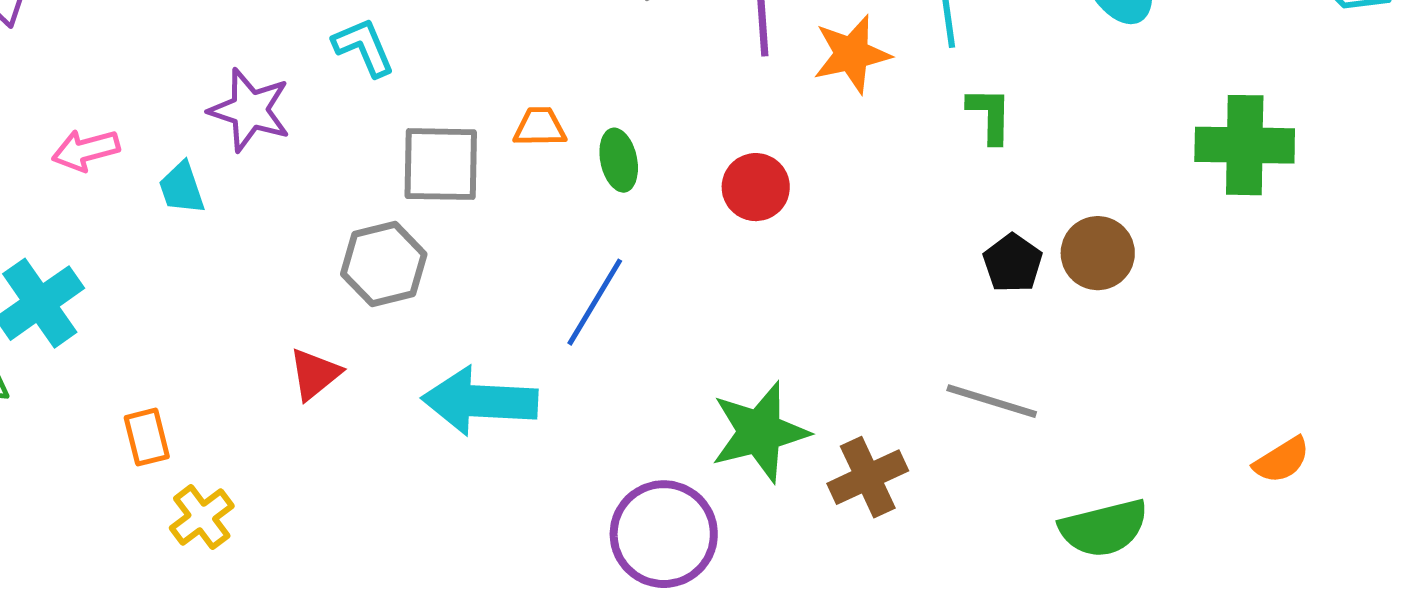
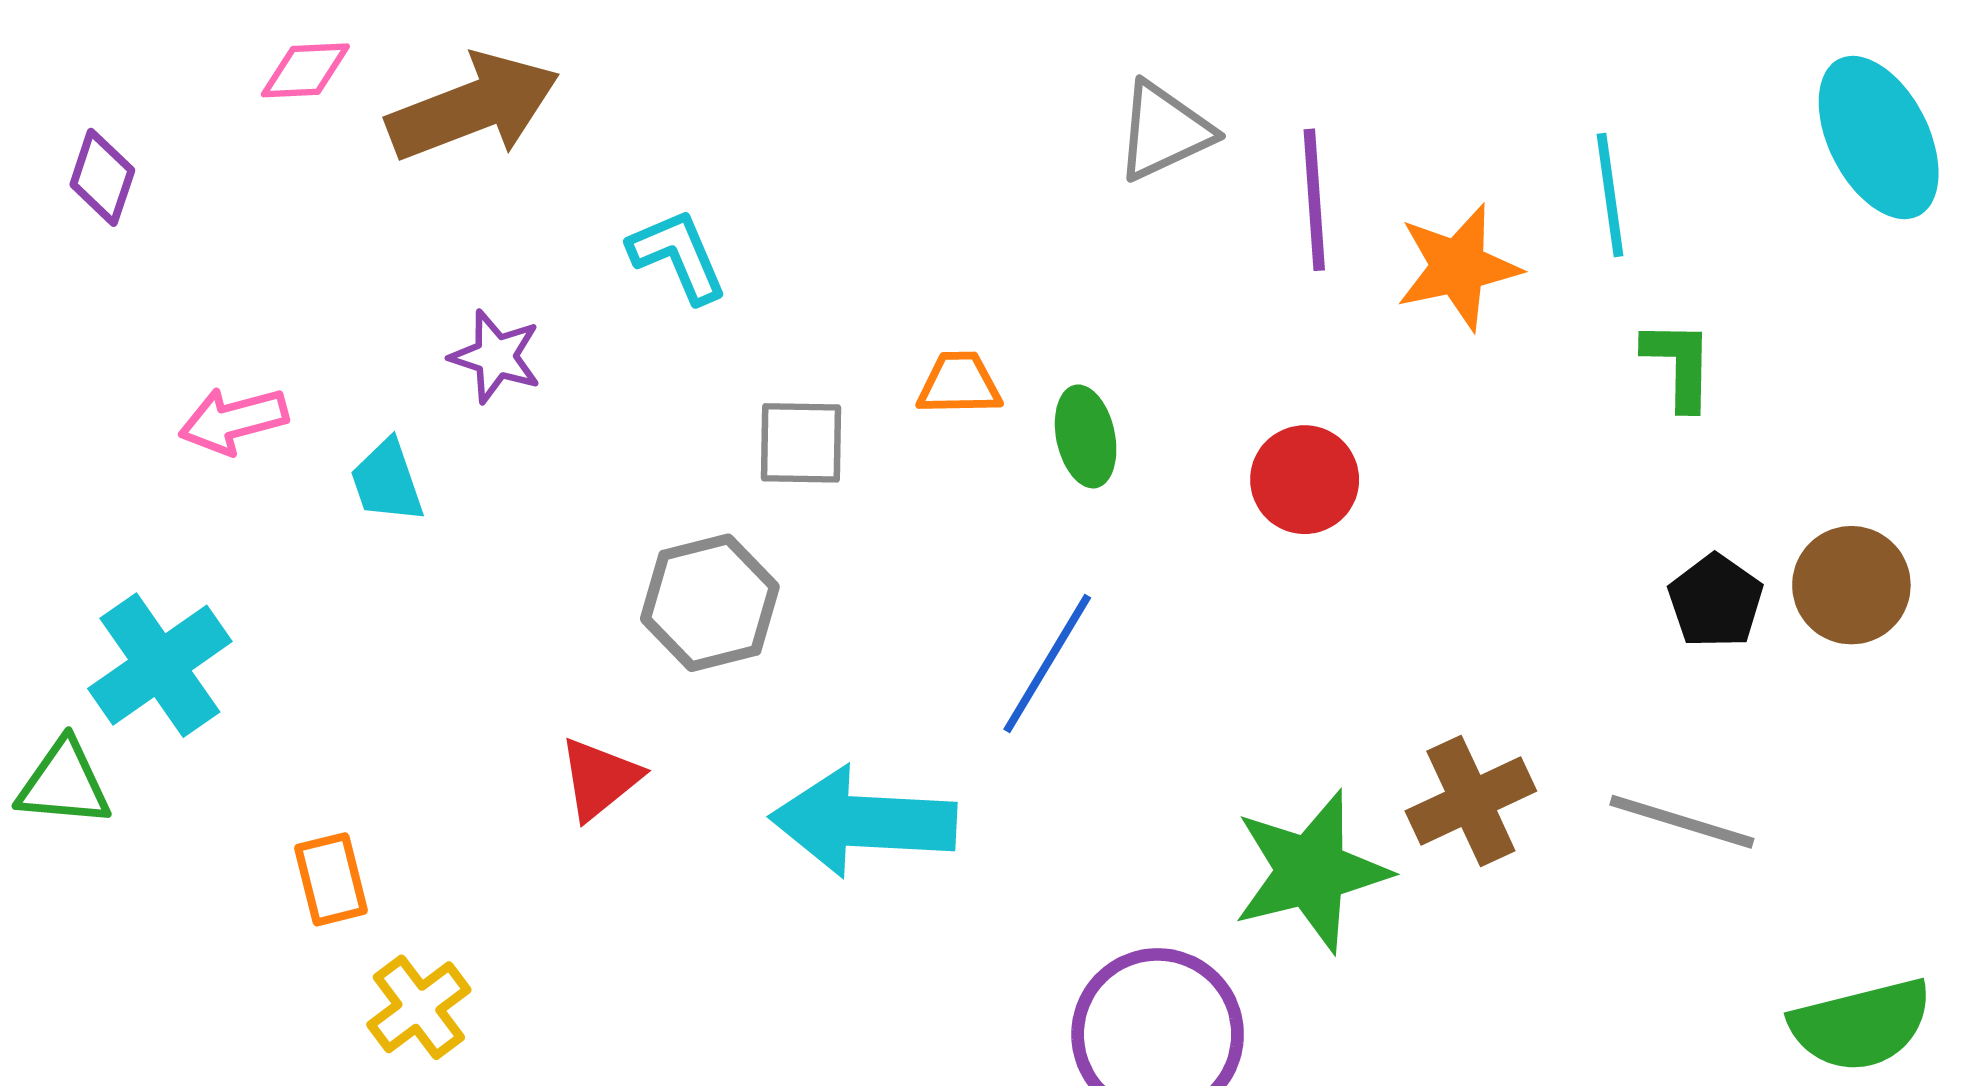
purple star: (250, 110) -> (496, 357), size x0.7
gray square: (441, 164) -> (801, 443), size x0.7
brown cross: (868, 477) -> (1471, 801), moved

